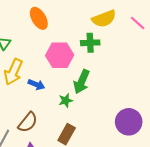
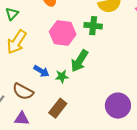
blue arrow: (36, 85) -> (41, 71), moved
brown semicircle: (28, 122) -> (23, 91), turned 70

